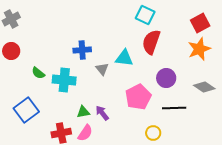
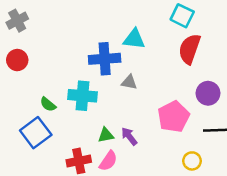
blue cross: (82, 50) -> (105, 59), size x1.4
cyan triangle: (124, 58) -> (134, 39), moved
gray triangle: (102, 69) -> (129, 82), turned -40
green semicircle: (38, 73) -> (48, 104), moved

